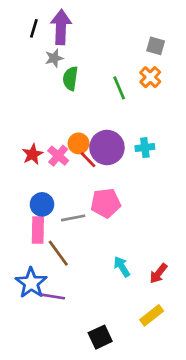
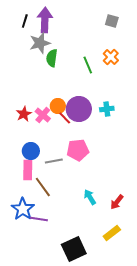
gray square: (156, 46) -> (112, 21), moved
gray star: (54, 58) -> (40, 43), size x1.5
black square: (100, 337) -> (74, 249), size x1.4

